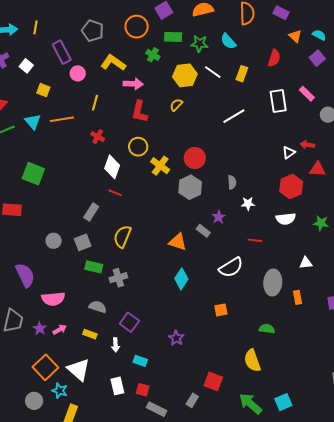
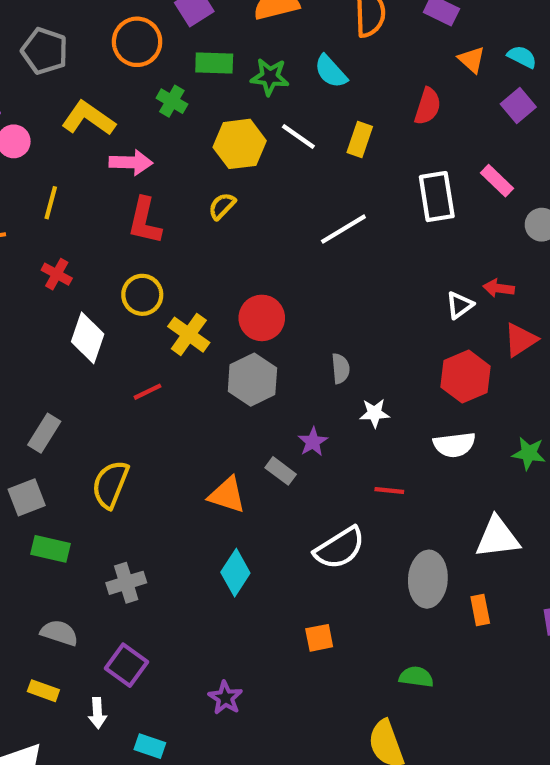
red triangle: (317, 169) -> (520, 340), turned -36
red line: (115, 193) -> (148, 392), moved, turned -48
white triangle: (306, 263) -> (497, 537), size x1.6
gray cross: (118, 278) -> (126, 583), moved

